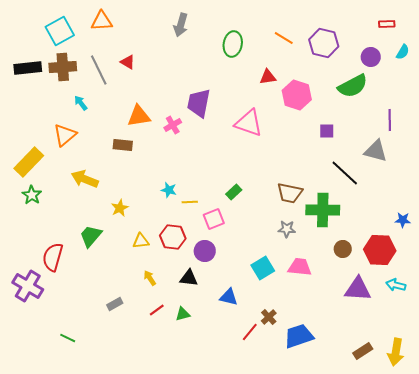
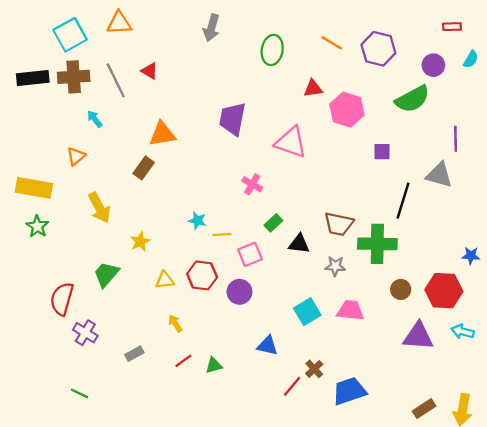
pink cross: (173, 125) -> (252, 184), moved, turned -30
orange triangle: (65, 135) -> (76, 156), size x0.7
brown rectangle: (123, 145) -> (144, 168), turned -60
yellow rectangle: (29, 162) -> (34, 188), turned 56
black line: (345, 173) -> (403, 201), turned 64
yellow arrow: (85, 179) -> (99, 208), turned -140
black triangle: (189, 278) -> (299, 244), moved
purple cross: (28, 286) -> (85, 333), moved, size x0.7

